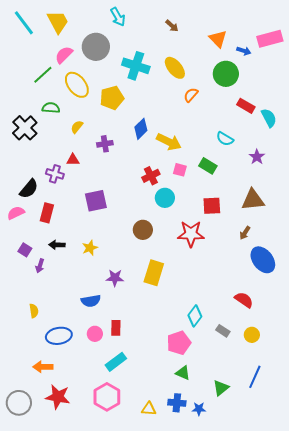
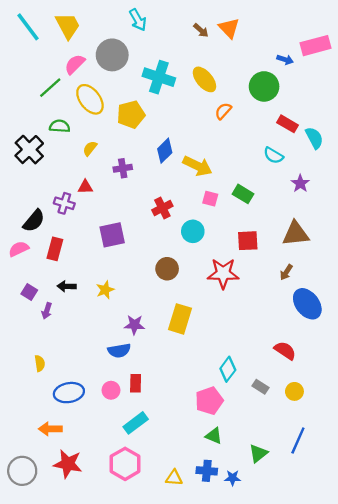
orange triangle: (218, 39) -> (229, 28), moved
cyan semicircle: (225, 139) -> (273, 155), moved
red cross: (151, 176) -> (162, 208), moved
blue semicircle: (91, 301) -> (119, 351), moved

